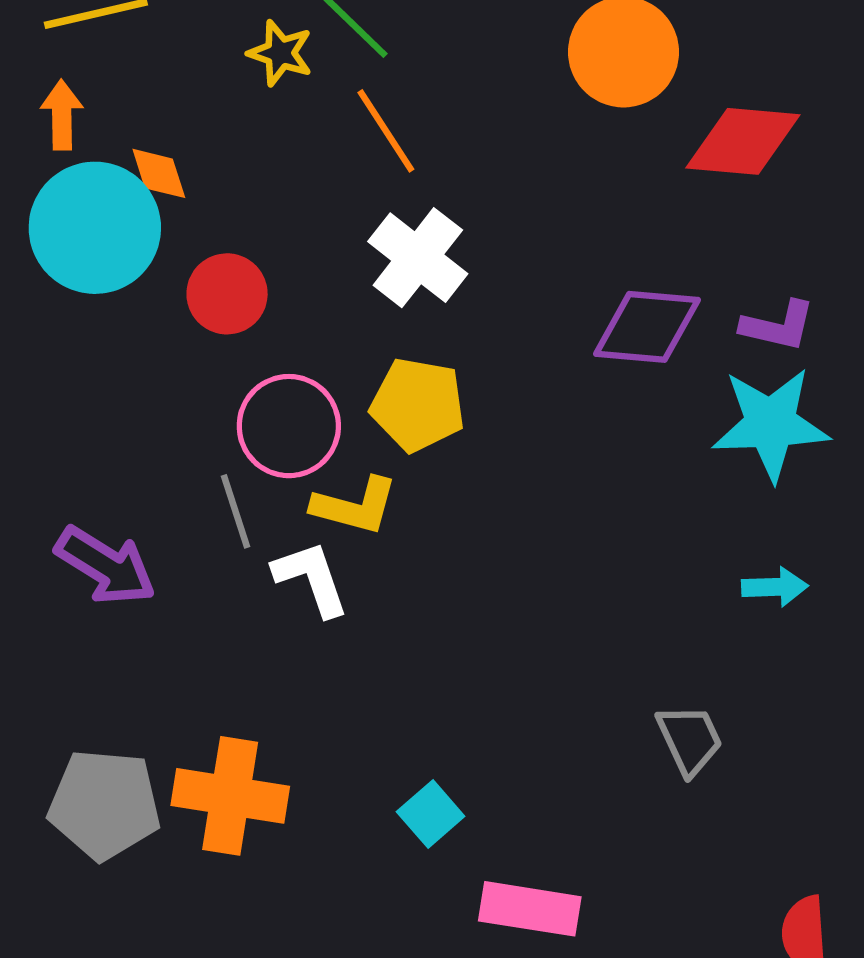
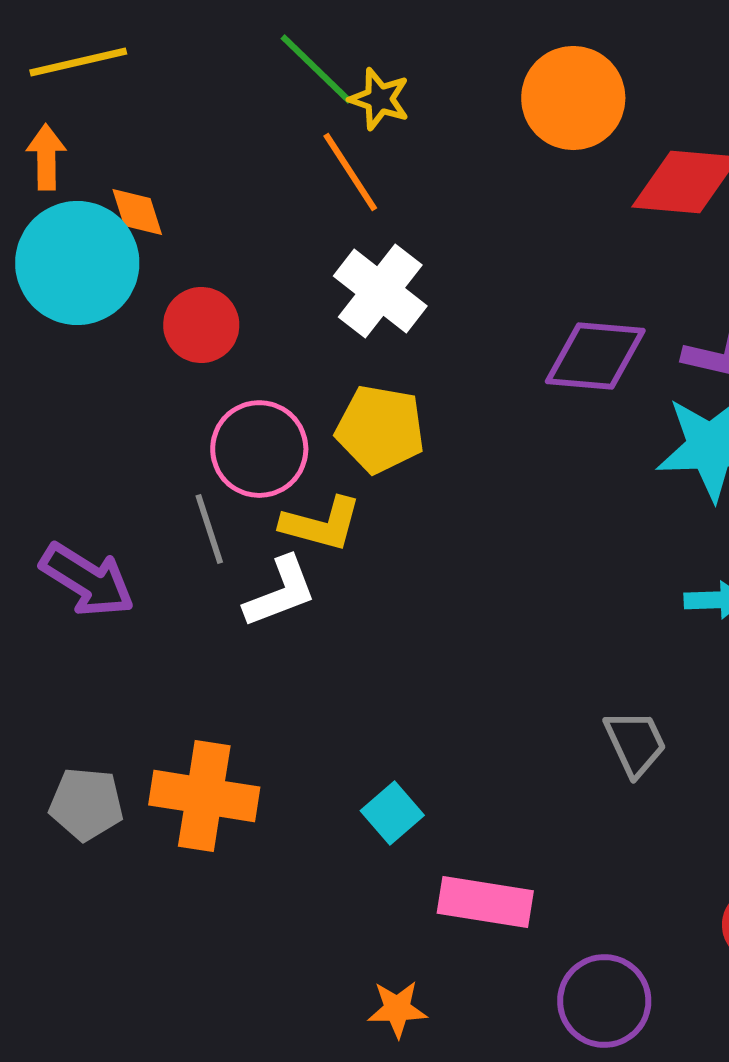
yellow star: (280, 53) -> (379, 99), moved
white L-shape: (311, 578) -> (280, 592), turned 88
gray pentagon: (104, 804) -> (86, 804), size x0.7

